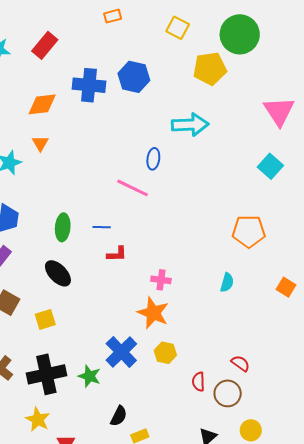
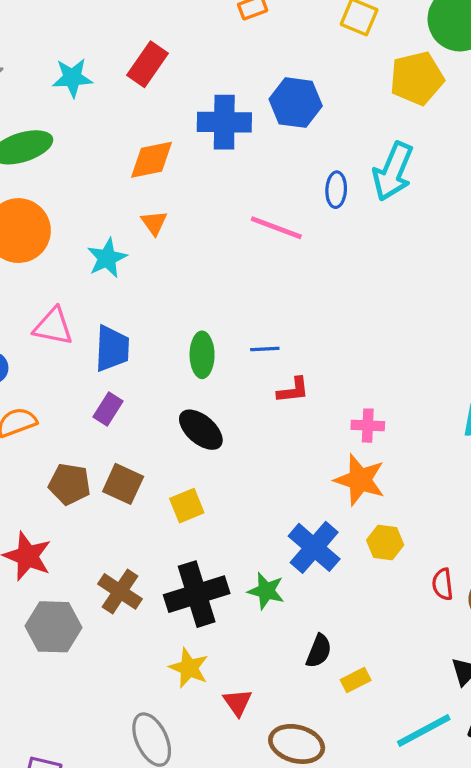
cyan arrow: (190, 125) -> (393, 171), turned 120
blue ellipse: (153, 159) -> (336, 190), moved
pink line: (132, 188) -> (276, 228), moved

